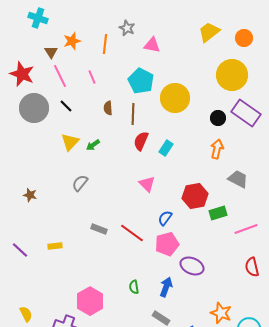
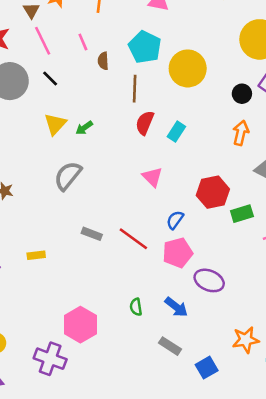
brown semicircle: (108, 108) -> (103, 61), moved
gray semicircle: (80, 183) -> (68, 176), size x1.4
blue arrow: (166, 287) -> (176, 307), turned 108
orange star: (221, 313) -> (246, 340), turned -30

